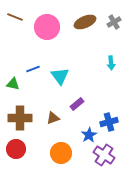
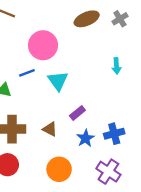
pink circle: (47, 27) -> (43, 45), moved
brown triangle: (53, 118) -> (50, 129), turned 48
blue star: (89, 135) -> (85, 138), moved

